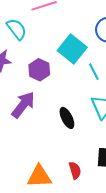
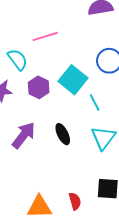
purple hexagon: (39, 70) -> (39, 87), moved
black ellipse: (67, 118) -> (63, 134), moved

